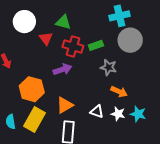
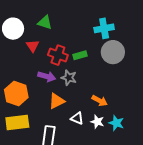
green triangle: (63, 22) -> (45, 22), moved
gray star: (109, 67) -> (69, 78), moved
purple arrow: (62, 70) -> (47, 76), turned 30
orange triangle: (65, 105) -> (57, 101), moved
yellow rectangle: (35, 119) -> (17, 122), turned 50

